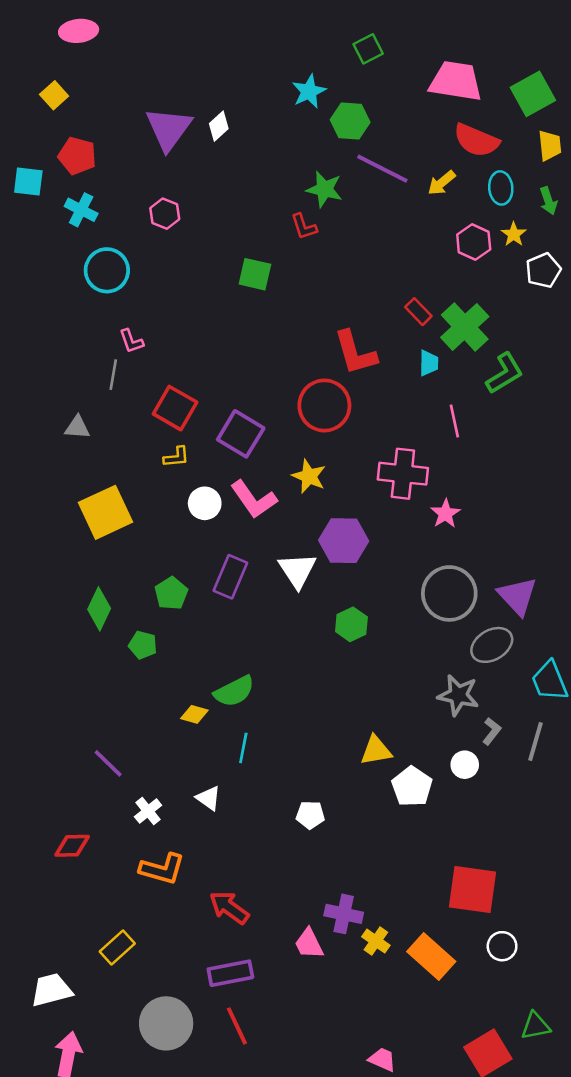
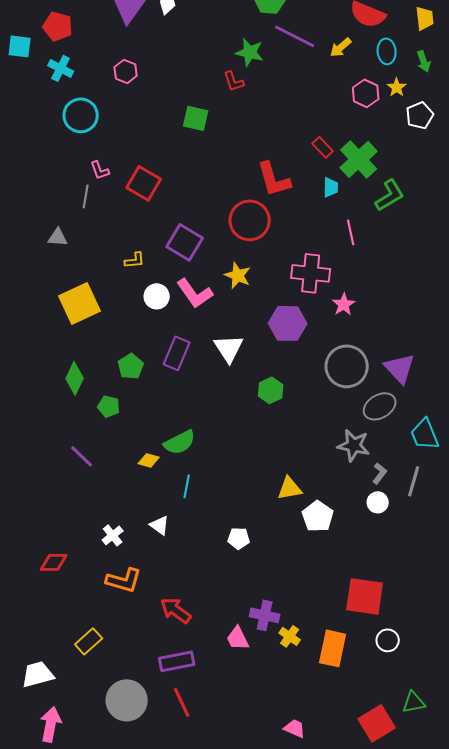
red square: (175, 408) -> (144, 183), moved
purple hexagon: (344, 541) -> (288, 323), moved
purple line: (108, 763) -> (82, 456), moved
white circle: (465, 765) -> (378, 502), moved
orange rectangle: (431, 956) -> (333, 648), turned 60

